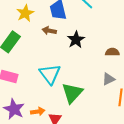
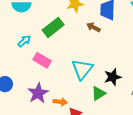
black star: (76, 40) -> (113, 77), moved
green triangle: (72, 93) -> (98, 93), size x0.7

